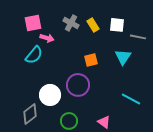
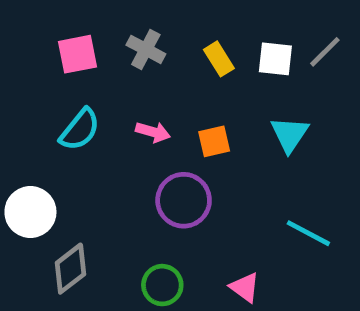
gray cross: (71, 23) -> (146, 49), moved
gray line: (138, 37) -> (325, 52), moved, turned -56
pink arrow: (47, 38) -> (153, 132), moved
white circle: (50, 95) -> (30, 212), moved

